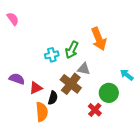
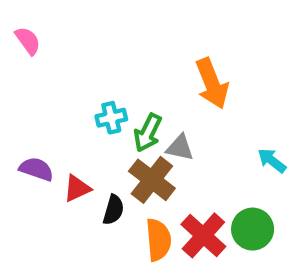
green arrow: (72, 50) -> (148, 133), moved
green circle: (109, 93) -> (253, 229), moved
red cross: (95, 110) -> (203, 235), size x1.5
orange semicircle: (42, 112) -> (158, 240), moved

